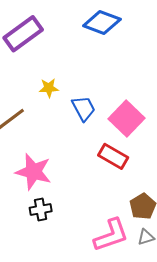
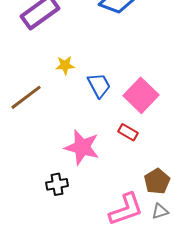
red rectangle: (113, 156) -> (128, 132), size x0.7
pink star: (33, 172) -> (82, 147), moved

